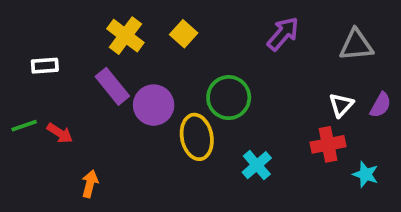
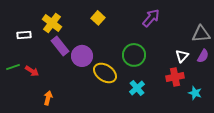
yellow cross: (125, 36) -> (52, 23), moved
gray triangle: (356, 45) -> (201, 34), moved
green circle: (229, 98) -> (134, 55), moved
yellow ellipse: (197, 137) -> (105, 73), turned -45

